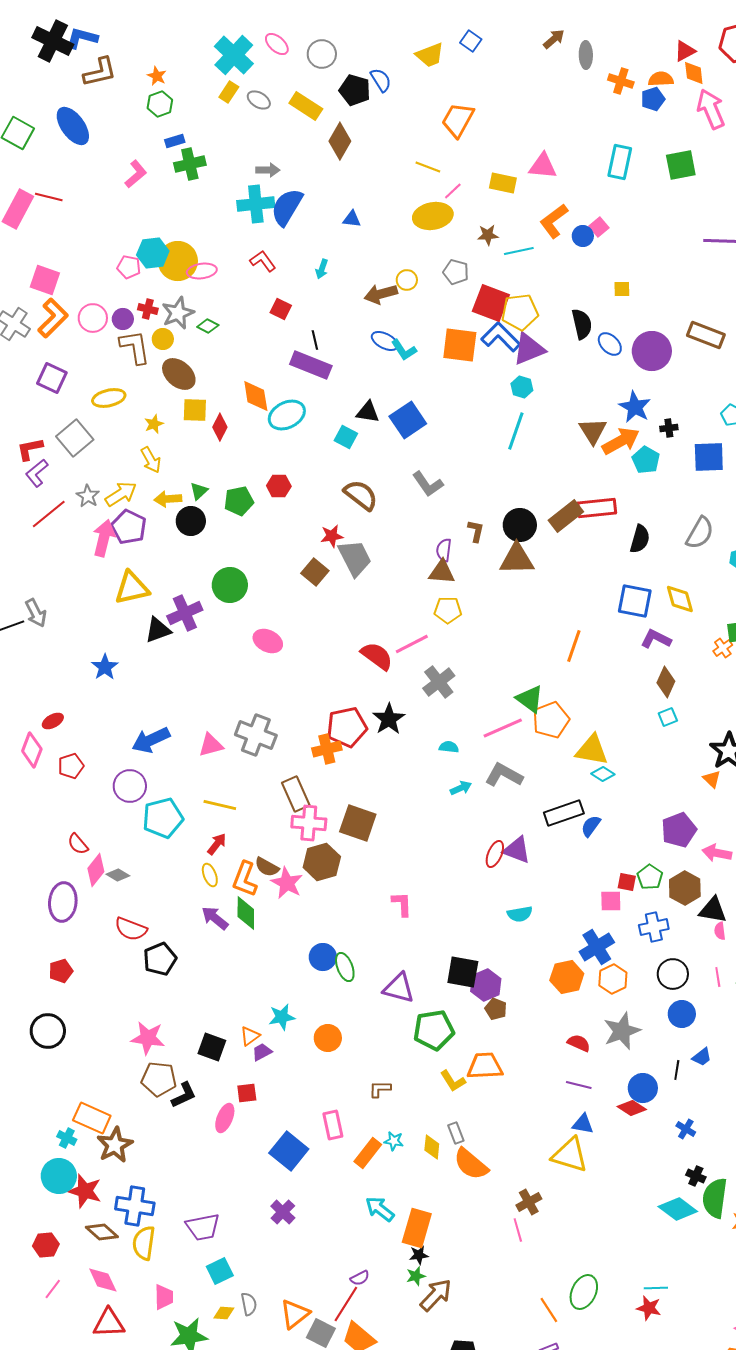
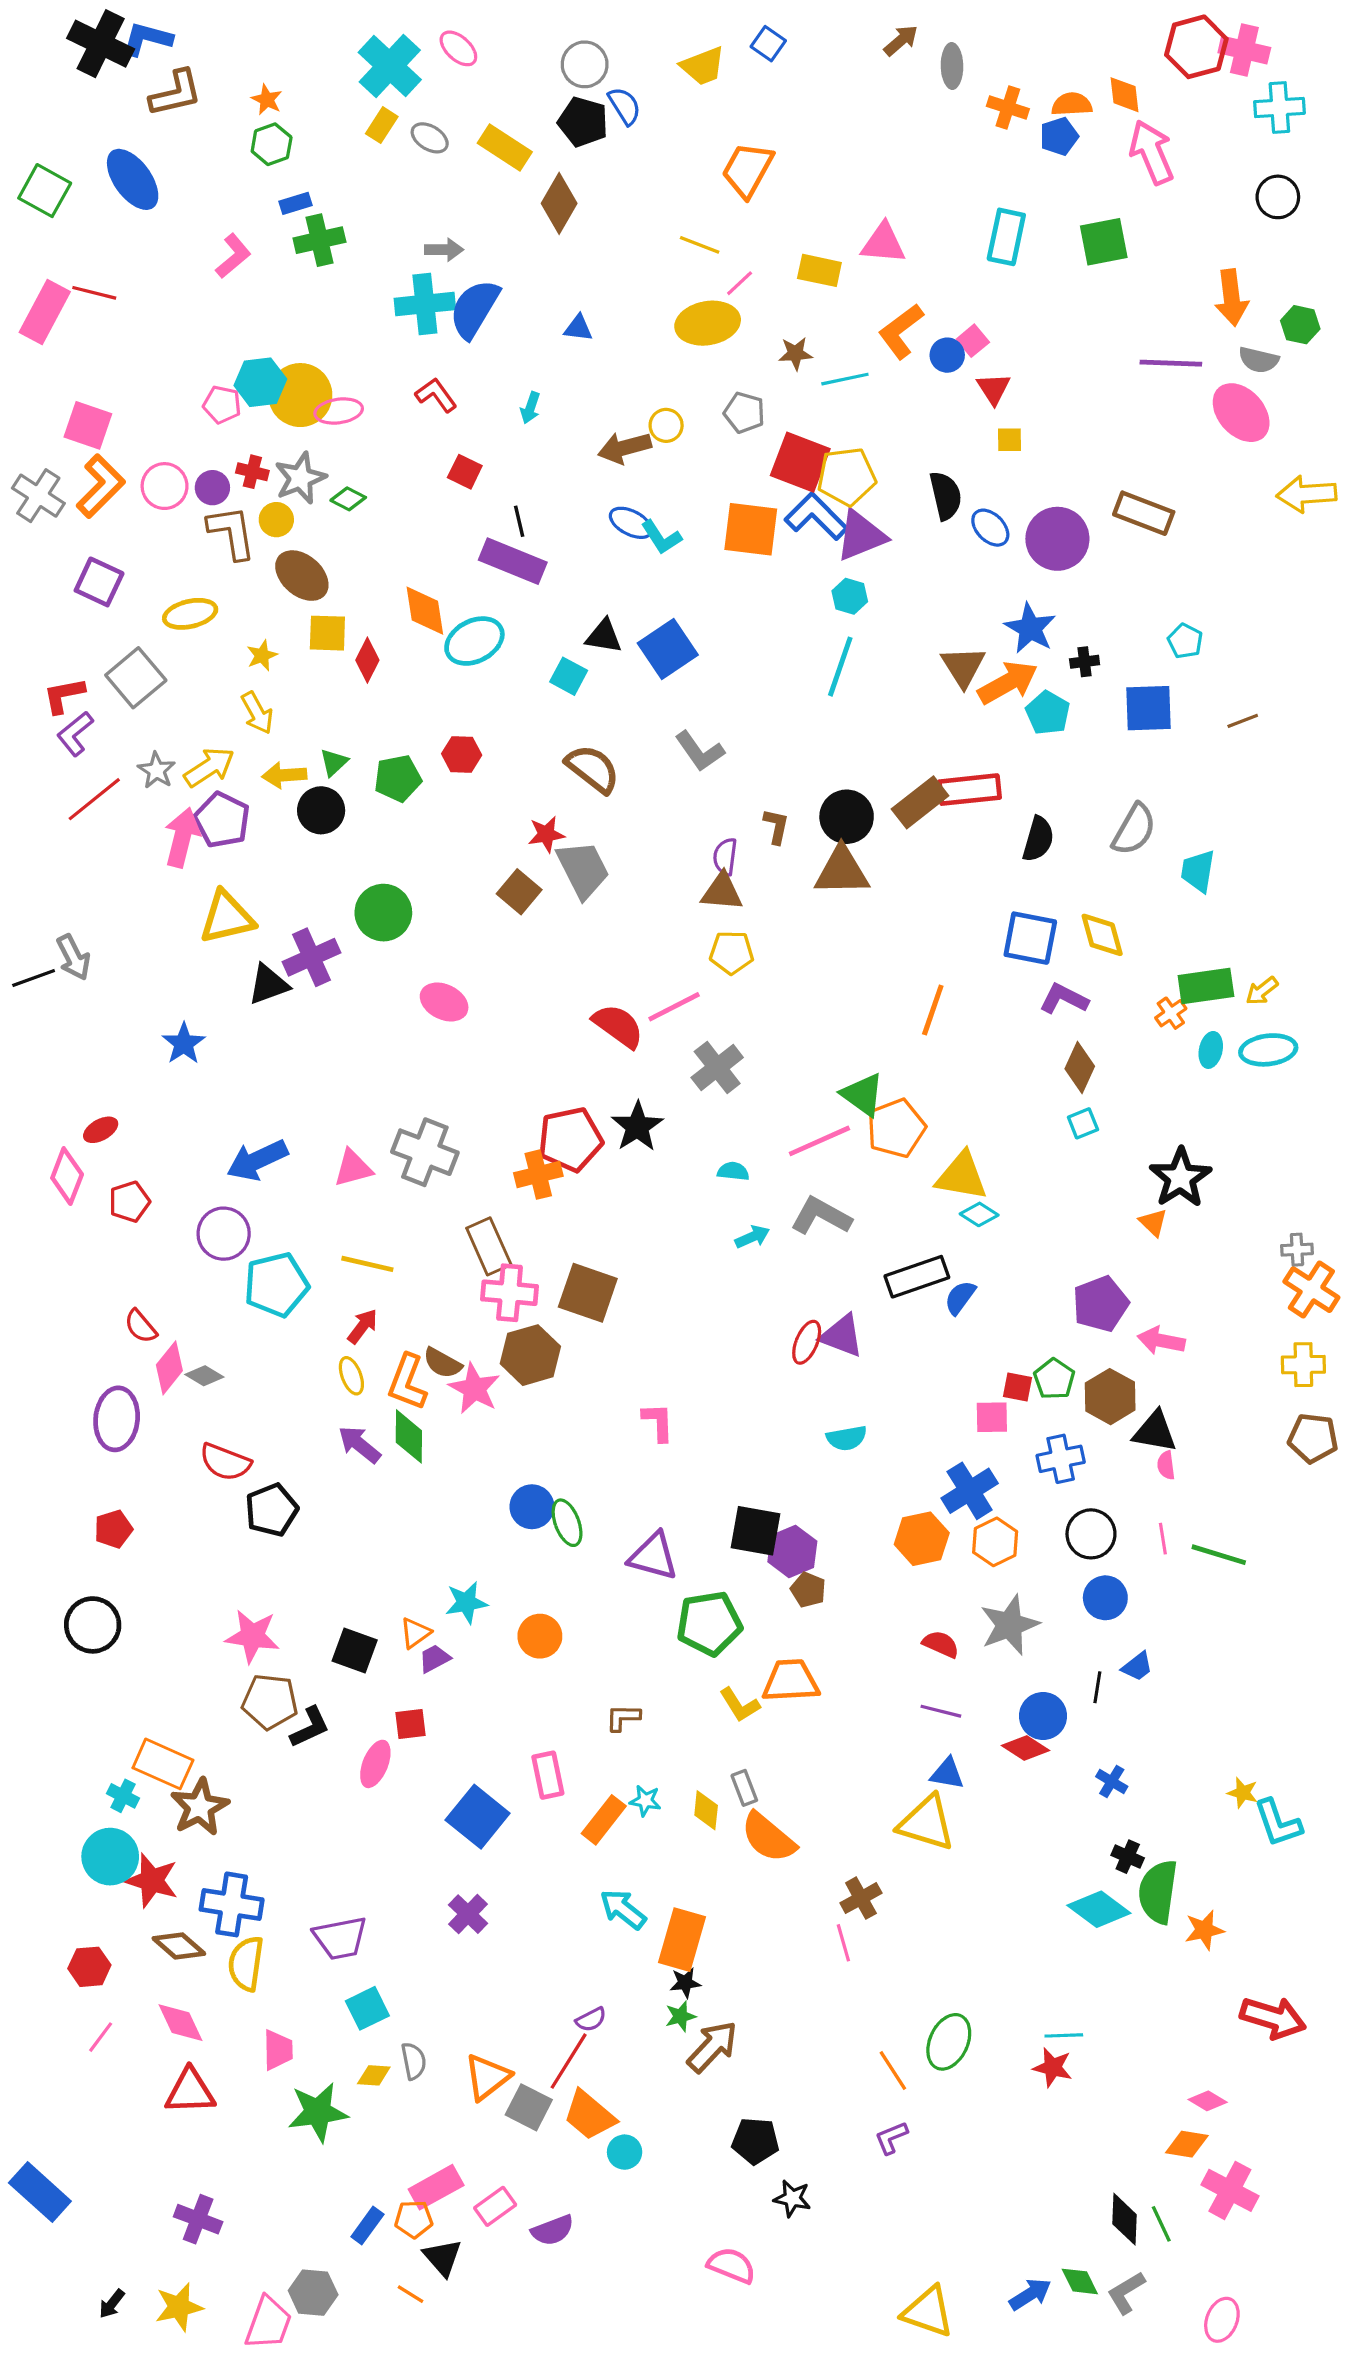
red triangle: (685, 51) -> (994, 389), moved, turned -35
gray circle: (322, 54) -> (585, 64), moved

